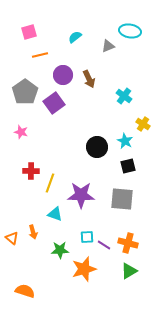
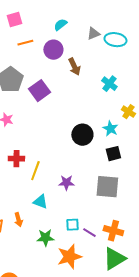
cyan ellipse: (130, 31) -> (115, 40), moved
purple circle: (63, 75) -> (53, 50), moved
purple star: (81, 195) -> (66, 183), size x0.6
green triangle: (129, 271) -> (114, 259), size x1.4

